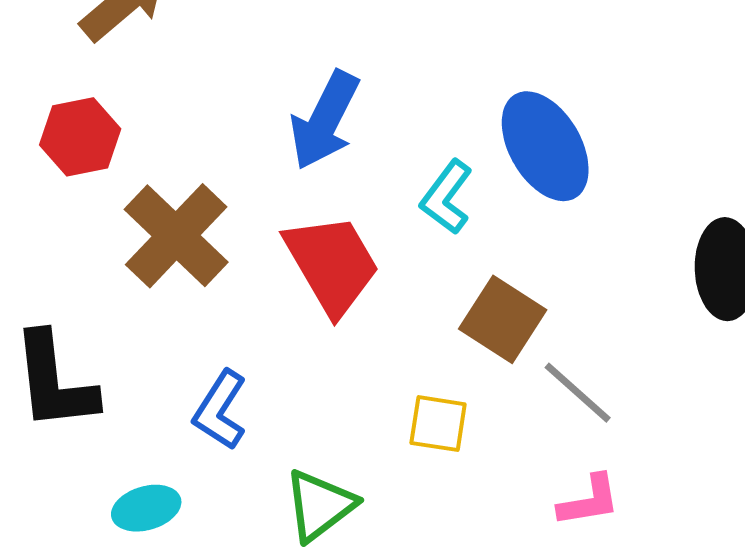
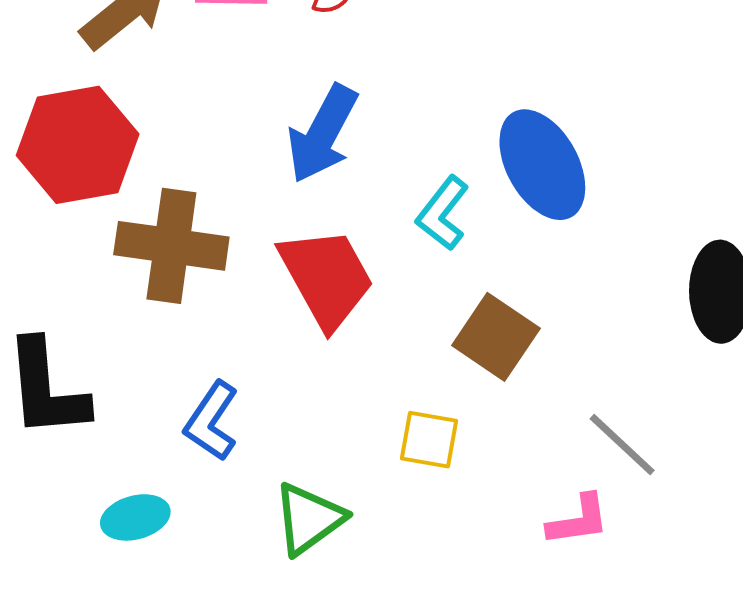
red hexagon: (80, 137) -> (78, 145), size x1.5
brown cross: (176, 236) -> (171, 246), turned -37
gray line: (578, 393) -> (622, 445), moved

